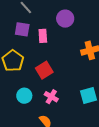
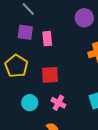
purple circle: (65, 19) -> (84, 18), moved
red square: (44, 70) -> (50, 75), turned 30

